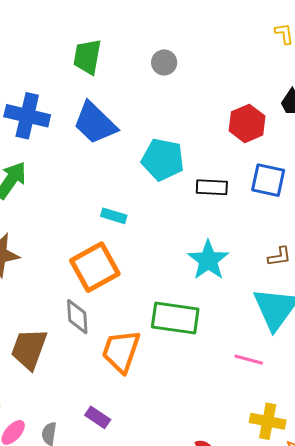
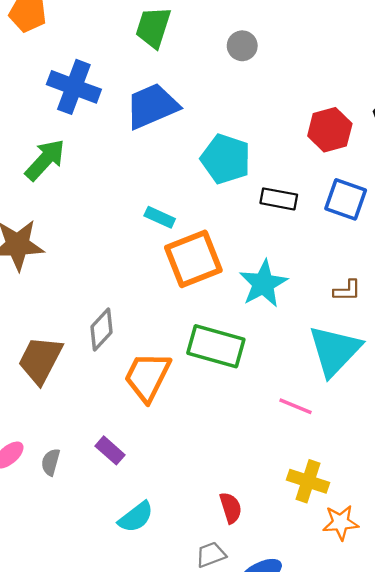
blue trapezoid: (95, 123) -> (152, 106), turned 105
orange square: (95, 267) -> (193, 259), moved
gray diamond: (77, 317) -> (101, 329), turned 39

